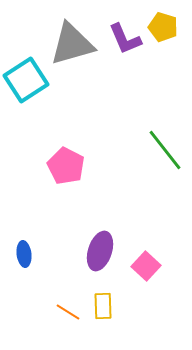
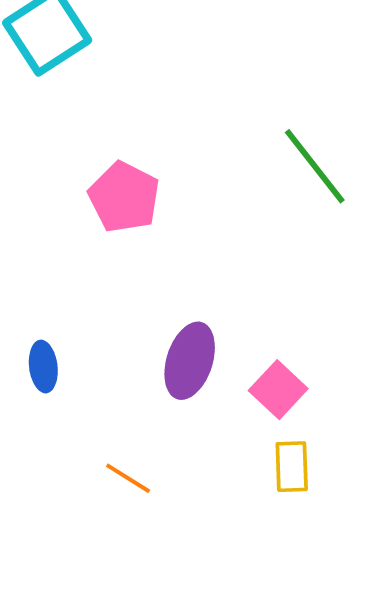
yellow rectangle: (103, 306) -> (292, 467), moved

